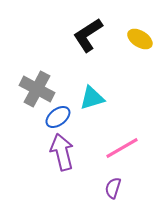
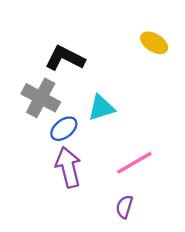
black L-shape: (88, 35) -> (65, 58), moved, turned 60

